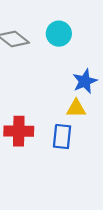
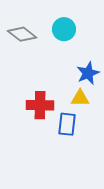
red cross: (19, 131) -> (40, 105), moved

